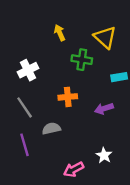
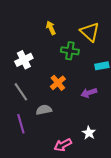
orange cross: (68, 97) -> (58, 83), turned -35

